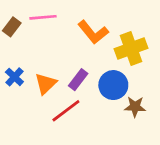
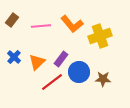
pink line: (43, 17) -> (41, 26), moved
blue circle: (113, 85) -> (79, 72), moved

